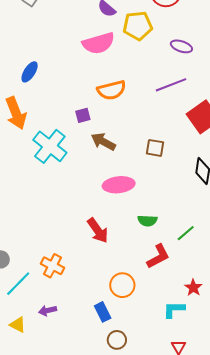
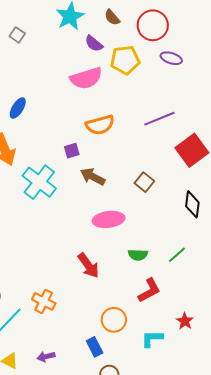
purple ellipse: (181, 46) -> (171, 58), moved
brown square: (155, 148) -> (144, 182), turned 30
green line: (186, 233) -> (177, 255), moved
cyan L-shape: (174, 309) -> (152, 339), moved
purple arrow: (48, 311) -> (46, 357), moved

